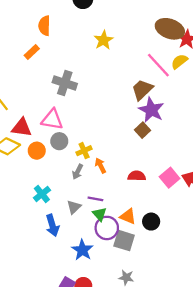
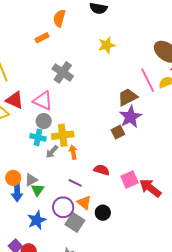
orange circle: (37, 151) -> (13, 178), moved
yellow cross: (84, 151) -> (63, 135), size x1.5
cyan cross: (42, 194) -> (38, 137), moved, turned 35
purple line: (95, 199) -> (75, 183), moved
gray triangle: (74, 207) -> (31, 180), moved
green triangle: (100, 214) -> (38, 190), moved

